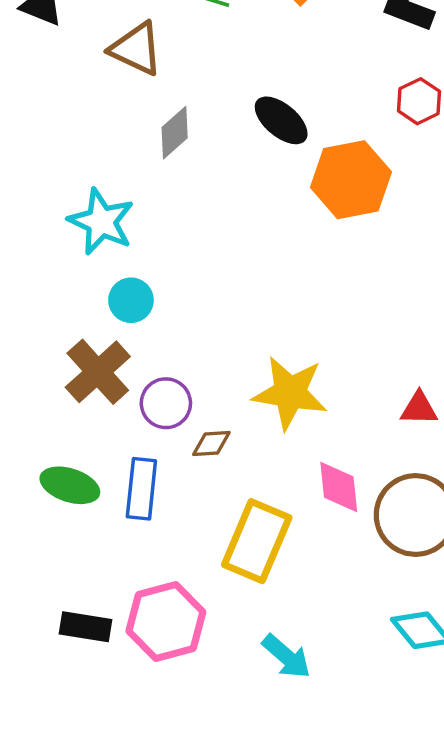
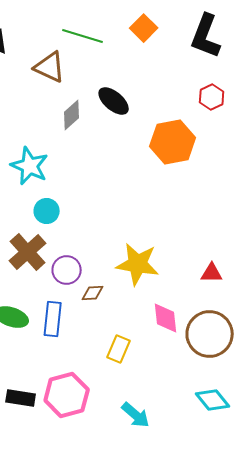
black ellipse: (281, 120) -> (114, 101), moved
yellow rectangle: (257, 541) -> (119, 349), size x0.6

